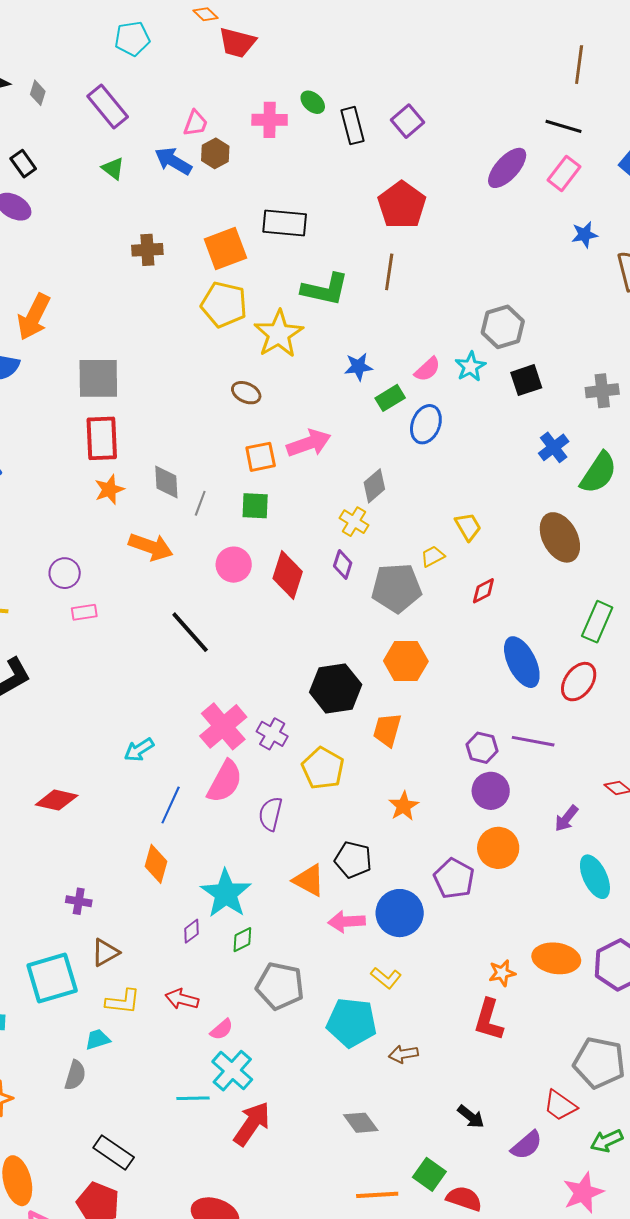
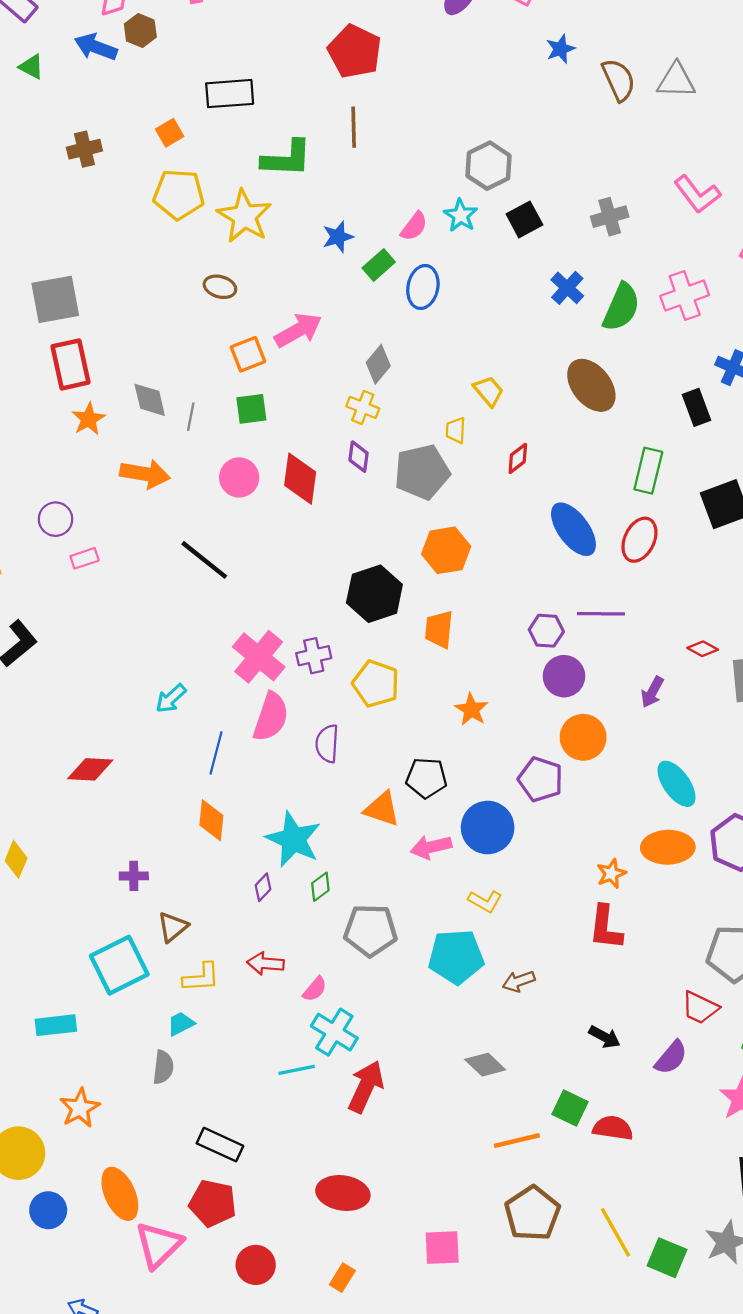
orange square: (225, 248) -> (170, 133), size x0.6
yellow trapezoid: (433, 556) -> (456, 430), turned -50
purple cross: (272, 734) -> (314, 656), turned -32
cyan ellipse: (595, 877) -> (676, 784), moved

